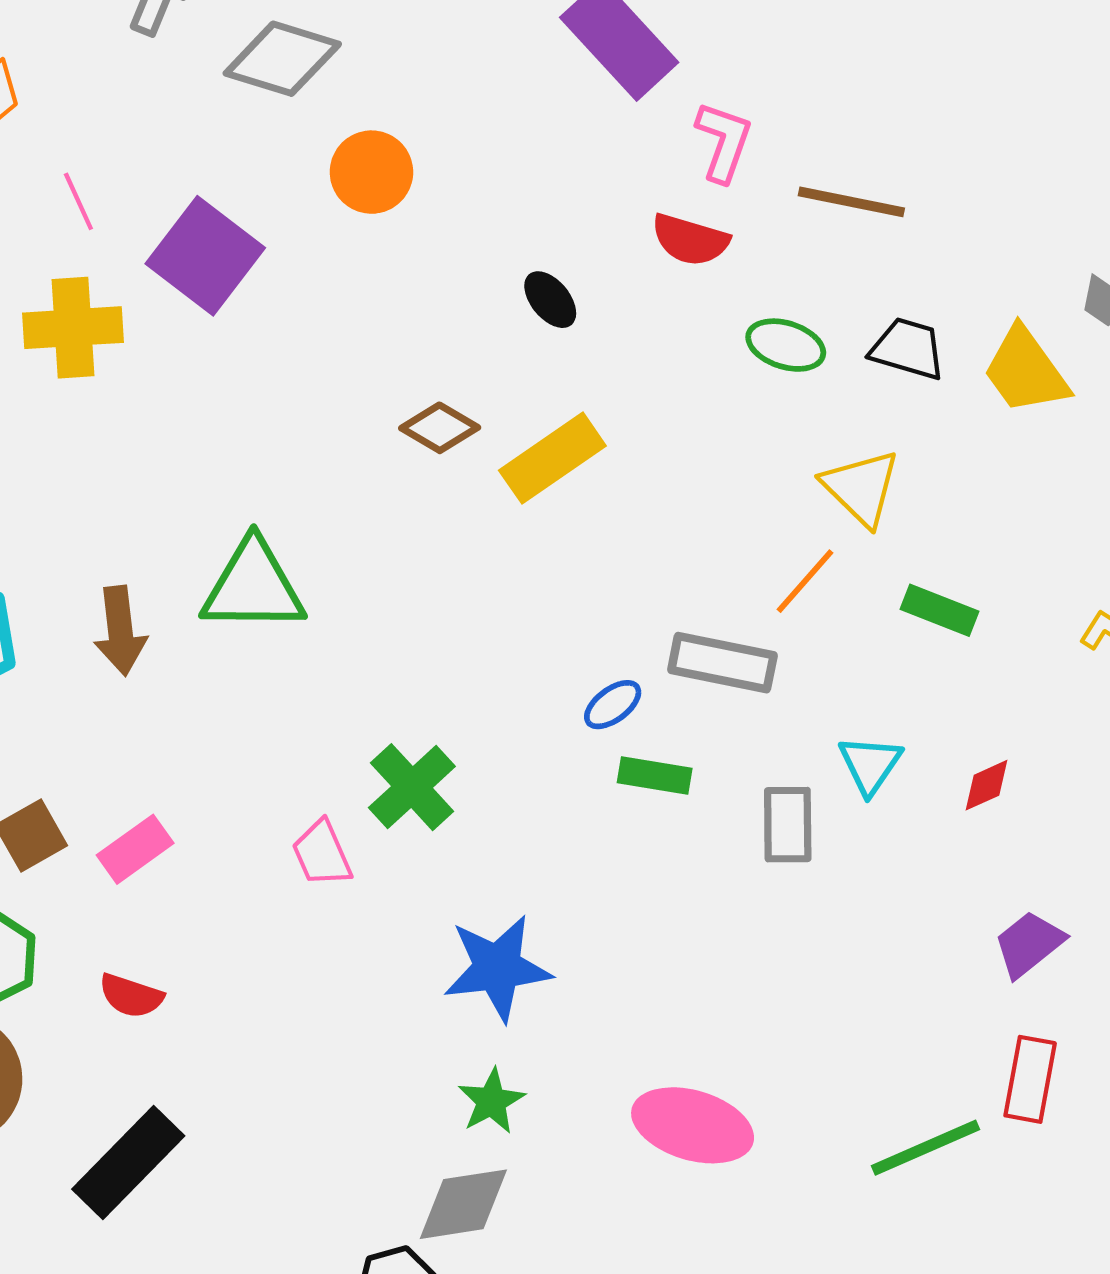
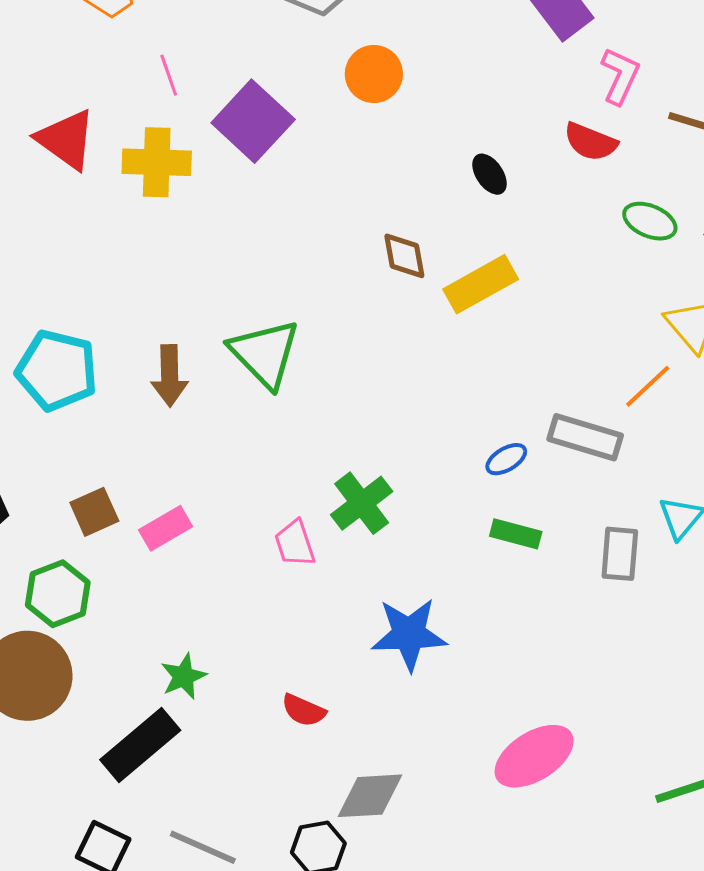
brown diamond: (440, 428) -> (404, 256), turned 44
green triangle: (253, 586) -> (265, 353), turned 40
green rectangle: (655, 775) -> (516, 534), moved
red semicircle: (131, 996) -> (304, 710), moved
green star: (491, 1101) -> (184, 676), moved
pink ellipse: (693, 1125) -> (534, 756), turned -54

